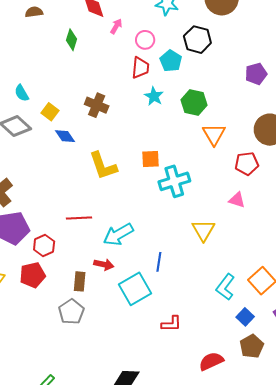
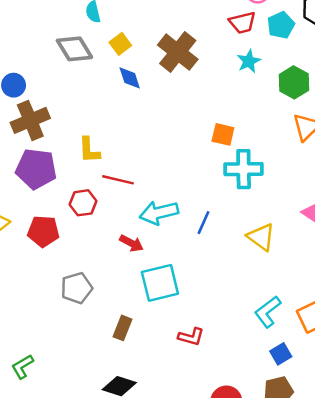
red trapezoid: (140, 68) -> (243, 23), turned 55
brown cross: (97, 105) -> (178, 52), size x1.4
yellow L-shape: (103, 166) -> (89, 150), moved, size x0.7
yellow triangle: (203, 230) -> (261, 237), turned -40
red hexagon: (44, 245) -> (83, 203), moved
blue line: (159, 262) -> (204, 223), moved
brown rectangle: (80, 281) -> (123, 328), moved

